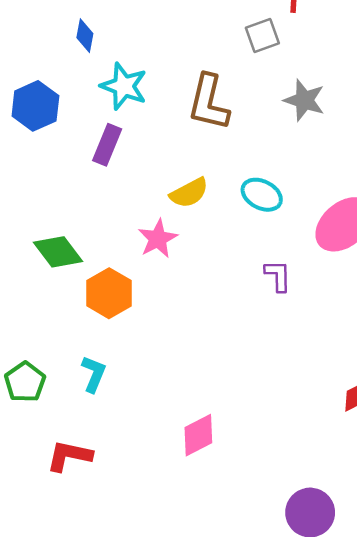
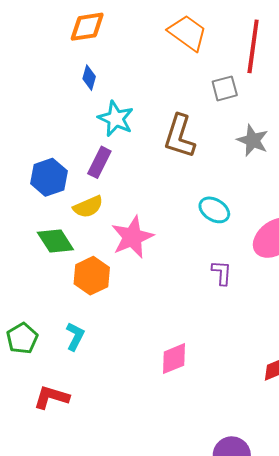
blue hexagon: (35, 106) -> (49, 177), moved
yellow semicircle: (189, 193) -> (88, 207), moved
pink star: (158, 239) -> (132, 237), size x1.4
pink diamond: (198, 435) -> (174, 359), moved

